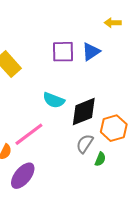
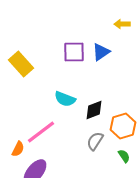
black diamond: (84, 112) -> (94, 110), size x0.7
green semicircle: (100, 159) -> (124, 156), moved, turned -56

